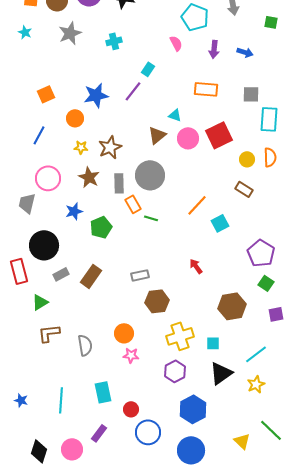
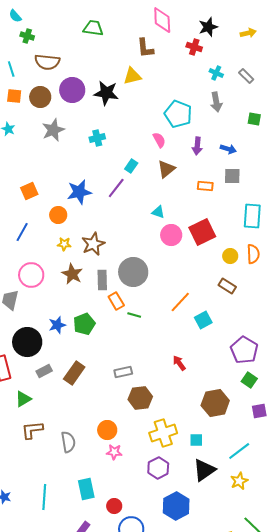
orange rectangle: (206, 89) -> (205, 186), moved, size x0.7
gray square: (251, 94) -> (232, 176), moved
brown triangle: (157, 135) -> (166, 169), moved
blue star: (74, 211) -> (57, 325), moved

